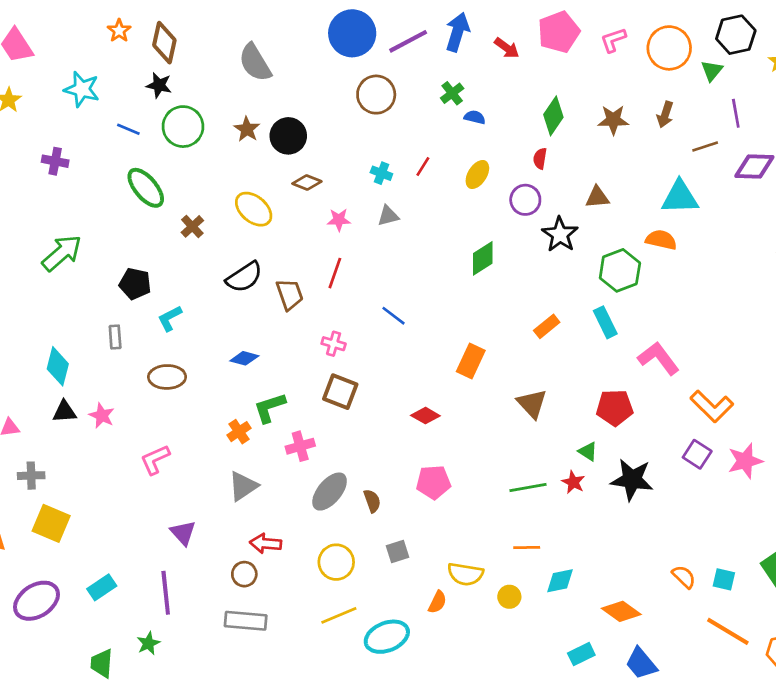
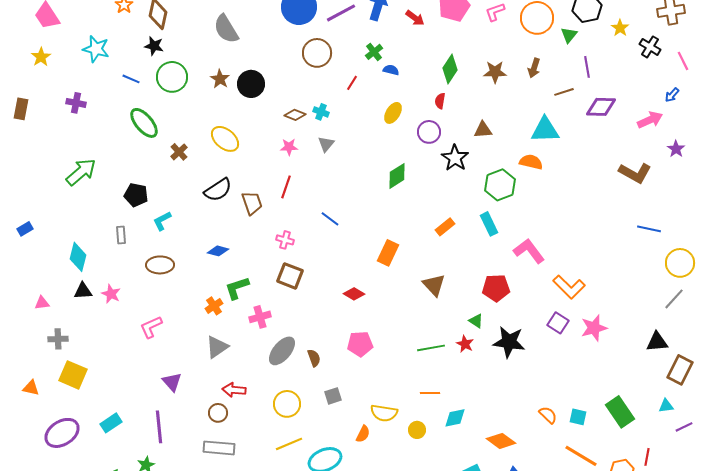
red line: (423, 167) -> (352, 83), moved
brown diamond: (307, 182) -> (295, 115), moved
gray triangle: (388, 216) -> (326, 144), turned -36

